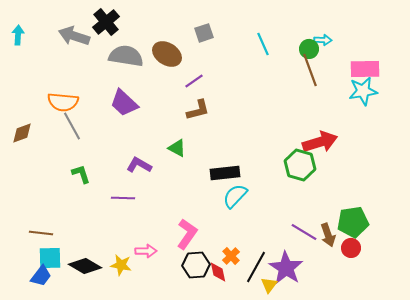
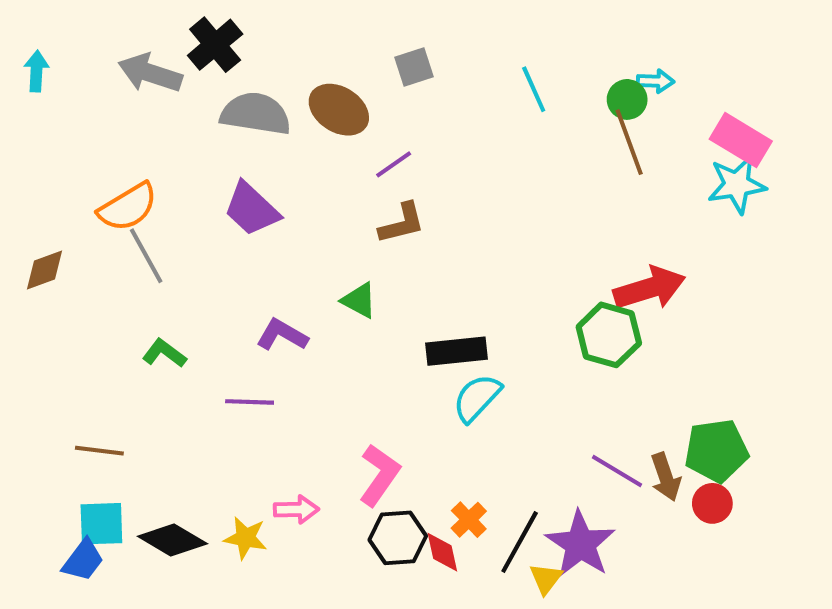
pink rectangle: (365, 69) -> (741, 140), turned 32
orange semicircle: (63, 102) -> (128, 207), turned -36
green L-shape: (81, 174) -> (164, 353), turned -35
brown line: (41, 233) -> (99, 451), moved

